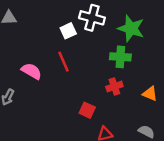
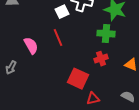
pink semicircle: (32, 71) -> (31, 46), turned 30
red square: (87, 110) -> (78, 79), size x1.5

